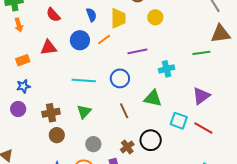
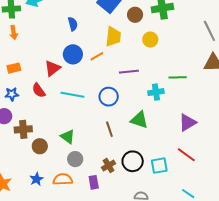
red semicircle: (53, 15) -> (39, 90), moved
blue semicircle: (91, 15) -> (73, 24), moved
red triangle: (49, 48) -> (52, 68), moved, turned -36
green line: (201, 53) -> (178, 77), moved
green triangle: (84, 112) -> (68, 137), moved, turned -42
brown cross: (51, 113) -> (23, 129), moved
cyan square: (179, 121) -> (159, 166), moved, turned -36

